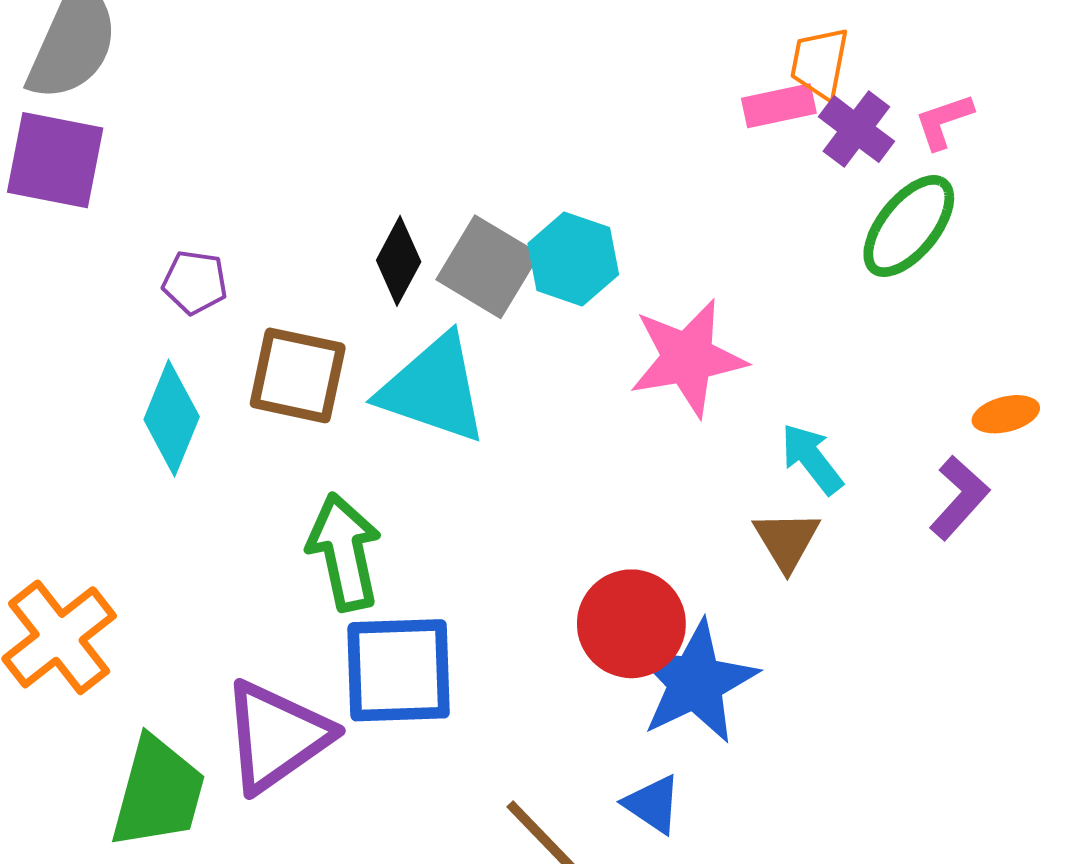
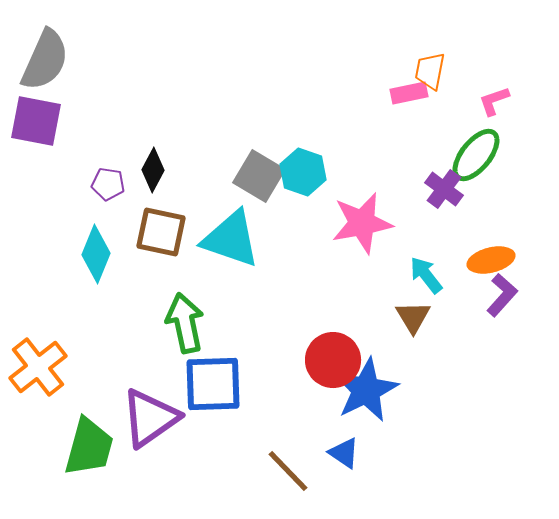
purple cross: (856, 129) -> (444, 189), moved
black diamond: (399, 261) -> (153, 170), moved
orange ellipse: (1006, 414) -> (491, 260), moved, size x1.4

